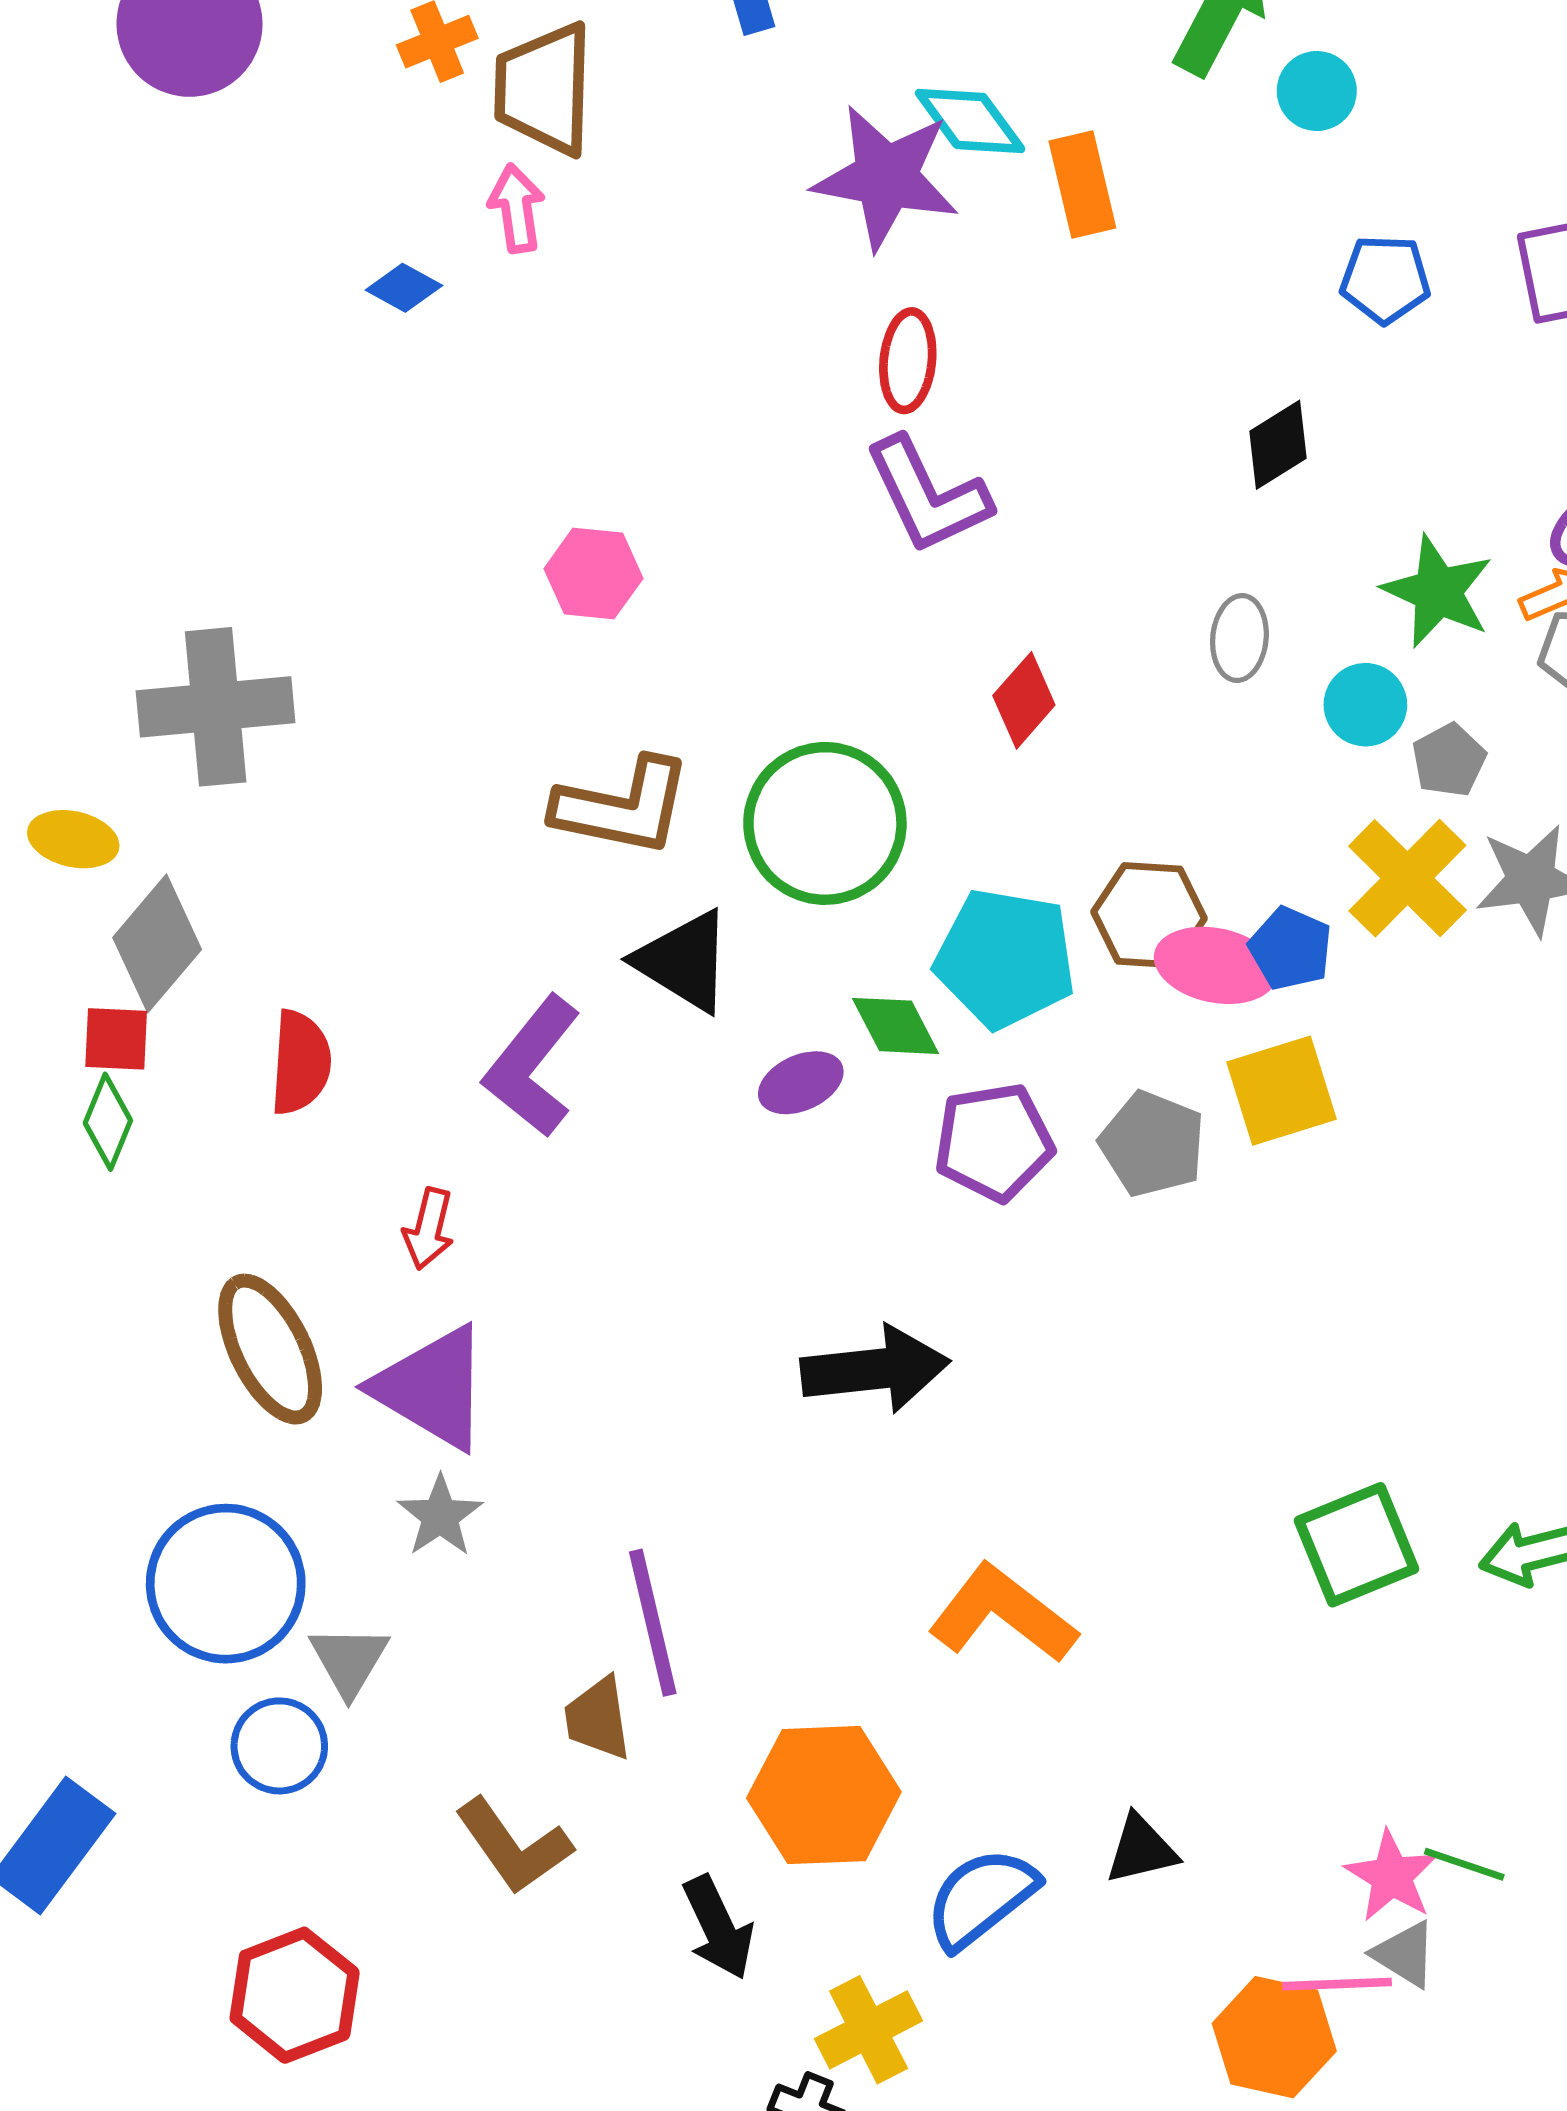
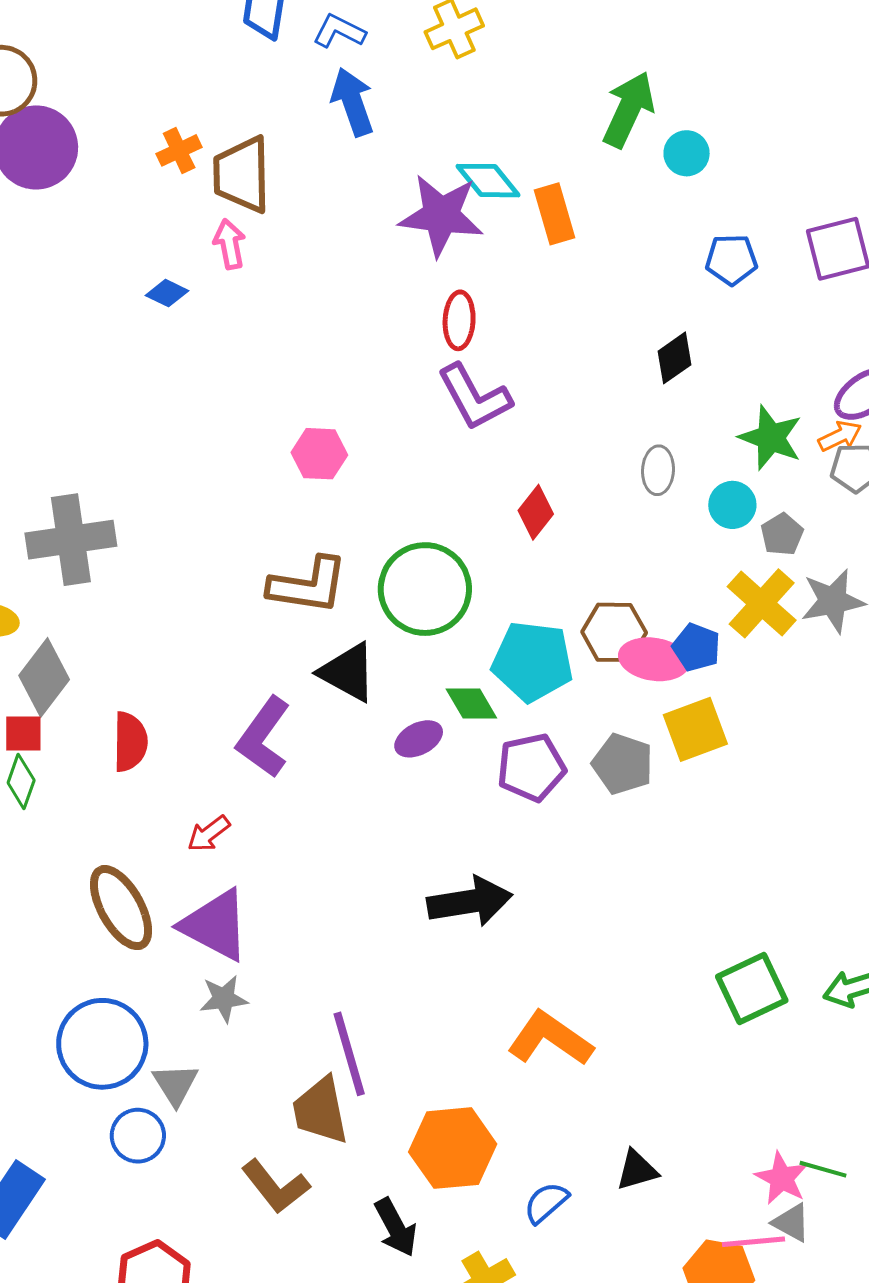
pink hexagon: (593, 574) -> (319, 454), moved
red arrow: (429, 1229) -> (209, 834), turned 42
gray star: (440, 1516) -> (224, 999), turned 30
brown trapezoid: (598, 1718) -> (320, 1111), size x1.4
blue semicircle: (981, 1898) -> (546, 1203), size x0.7

